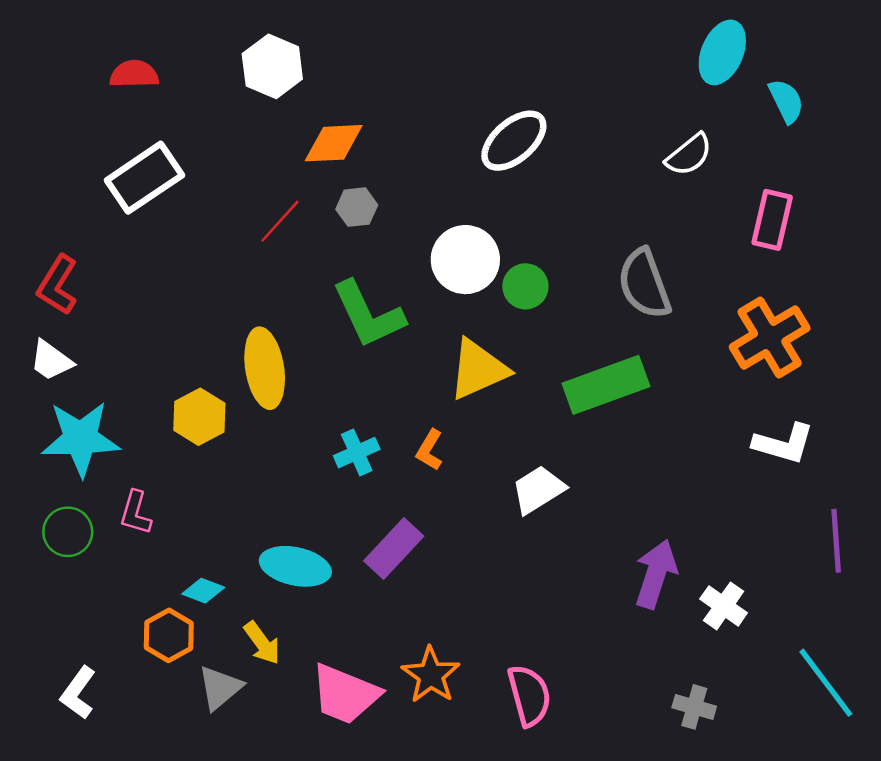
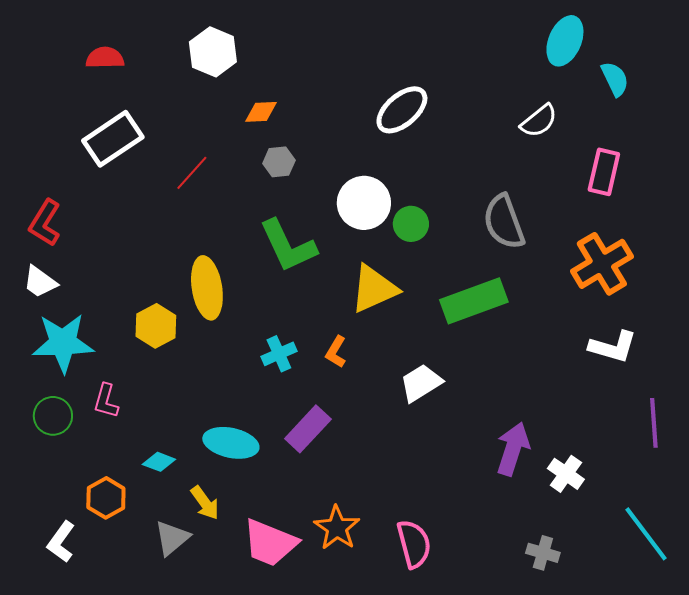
orange diamond: (334, 143) -> (261, 112), size x0.7
red line: (280, 221) -> (192, 173), moved
orange hexagon: (169, 635) -> (106, 498), moved

